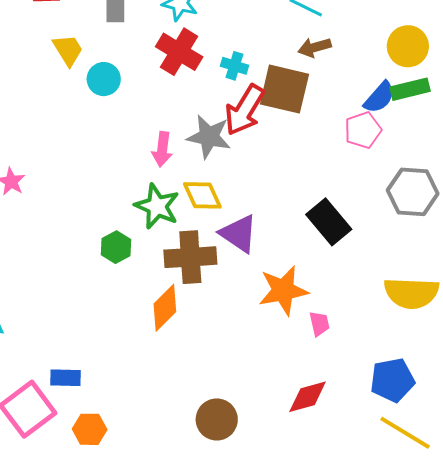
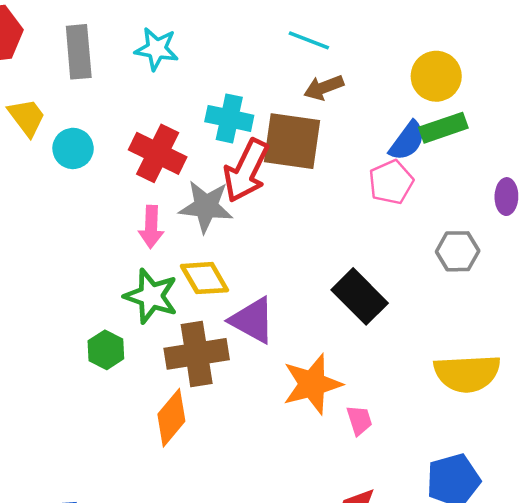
red cross: (179, 52) -> (158, 153), moved
cyan cross: (235, 66) -> (229, 118), size x1.4
gray hexagon: (413, 192) -> (458, 251), size x0.7

